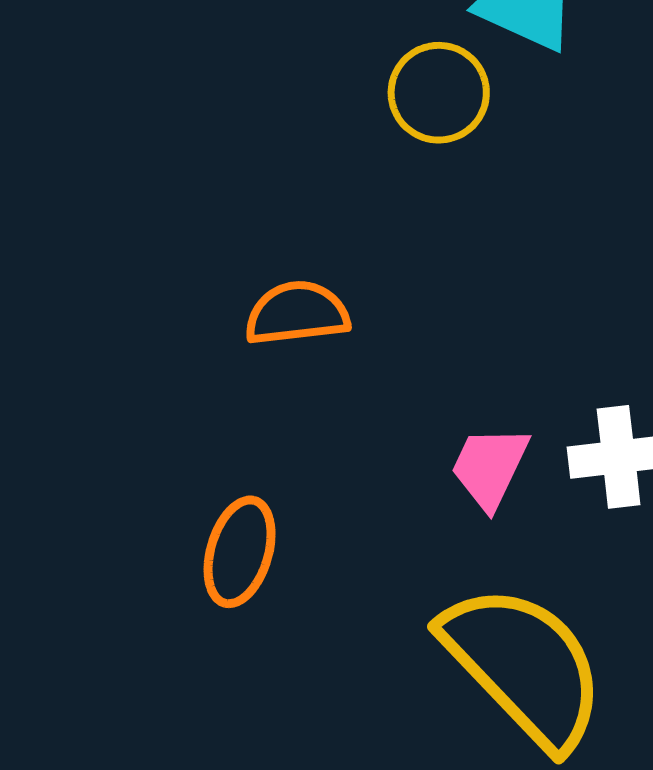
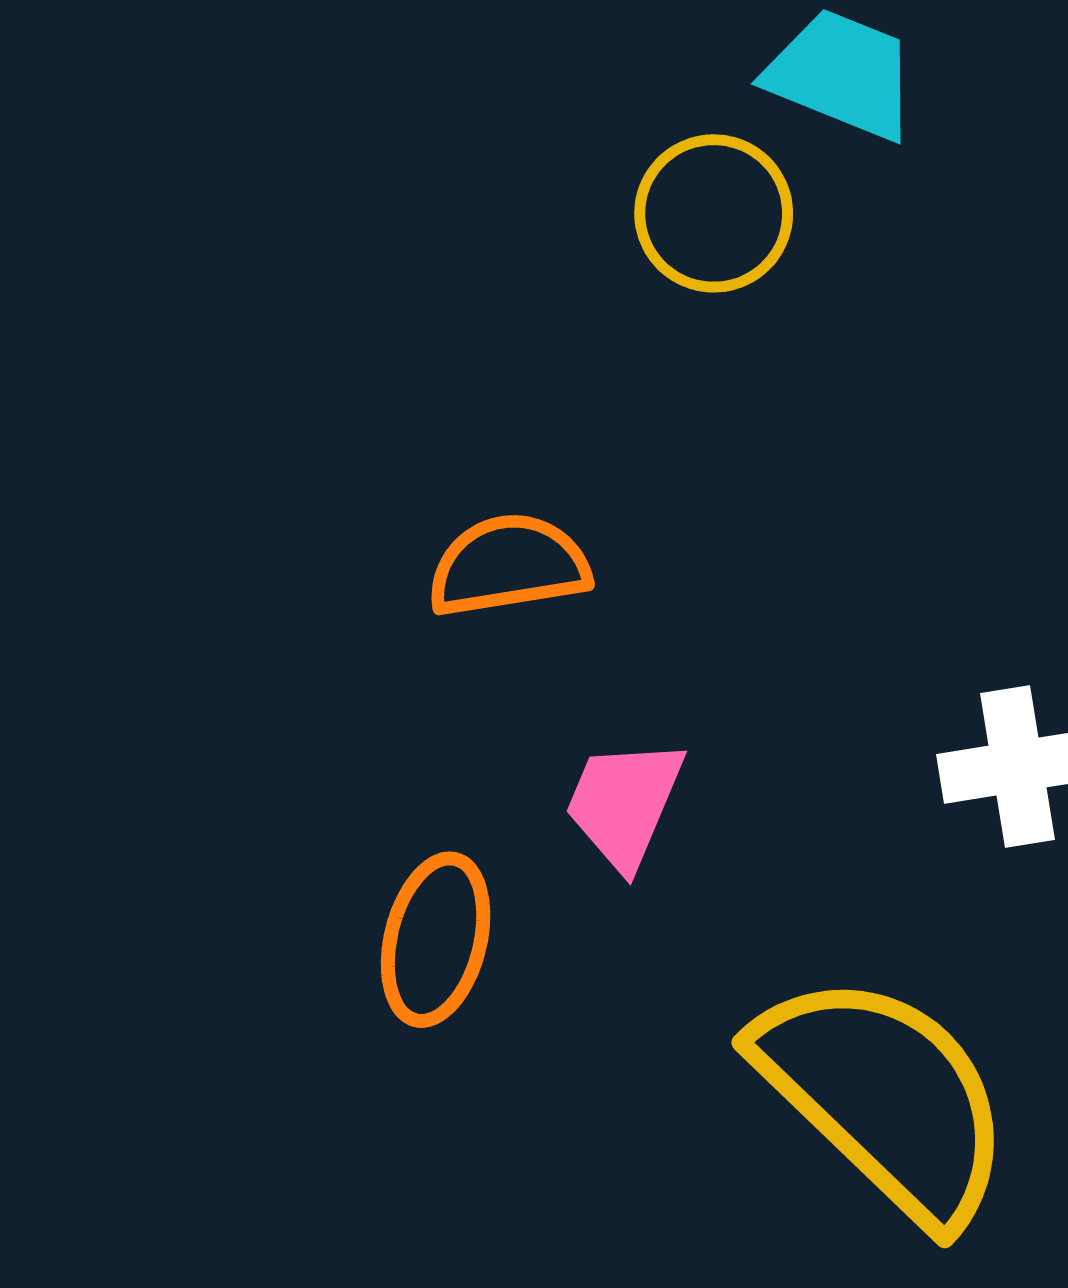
pink trapezoid: (490, 467) -> (624, 803), moved

